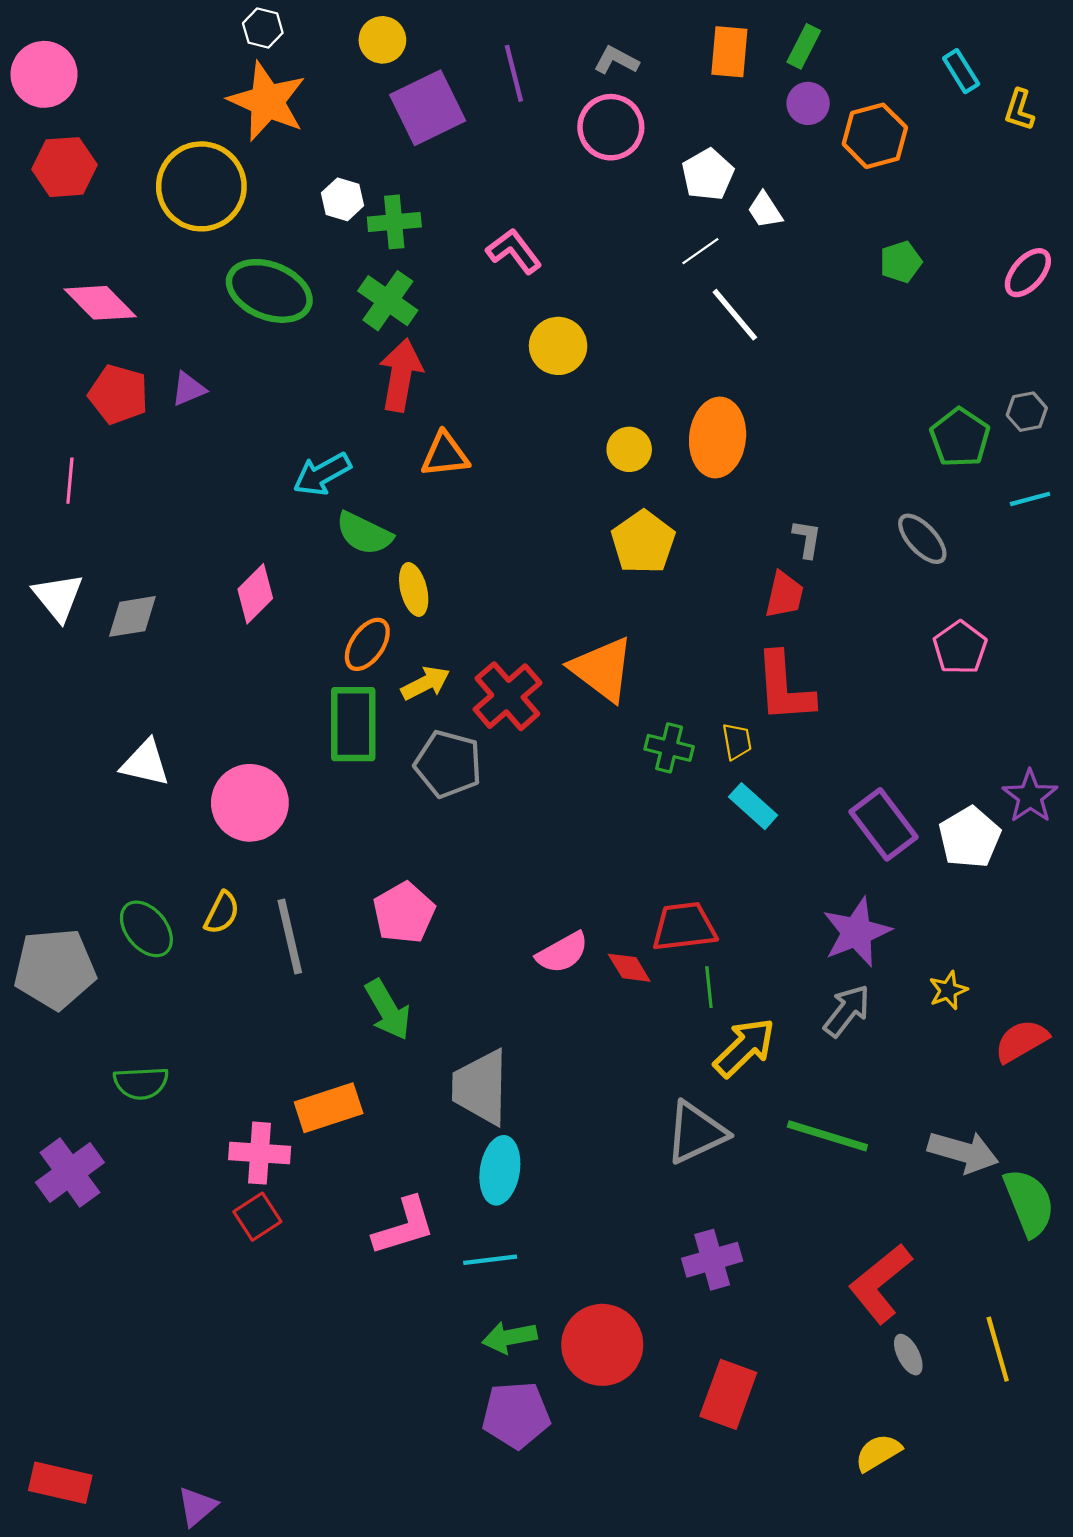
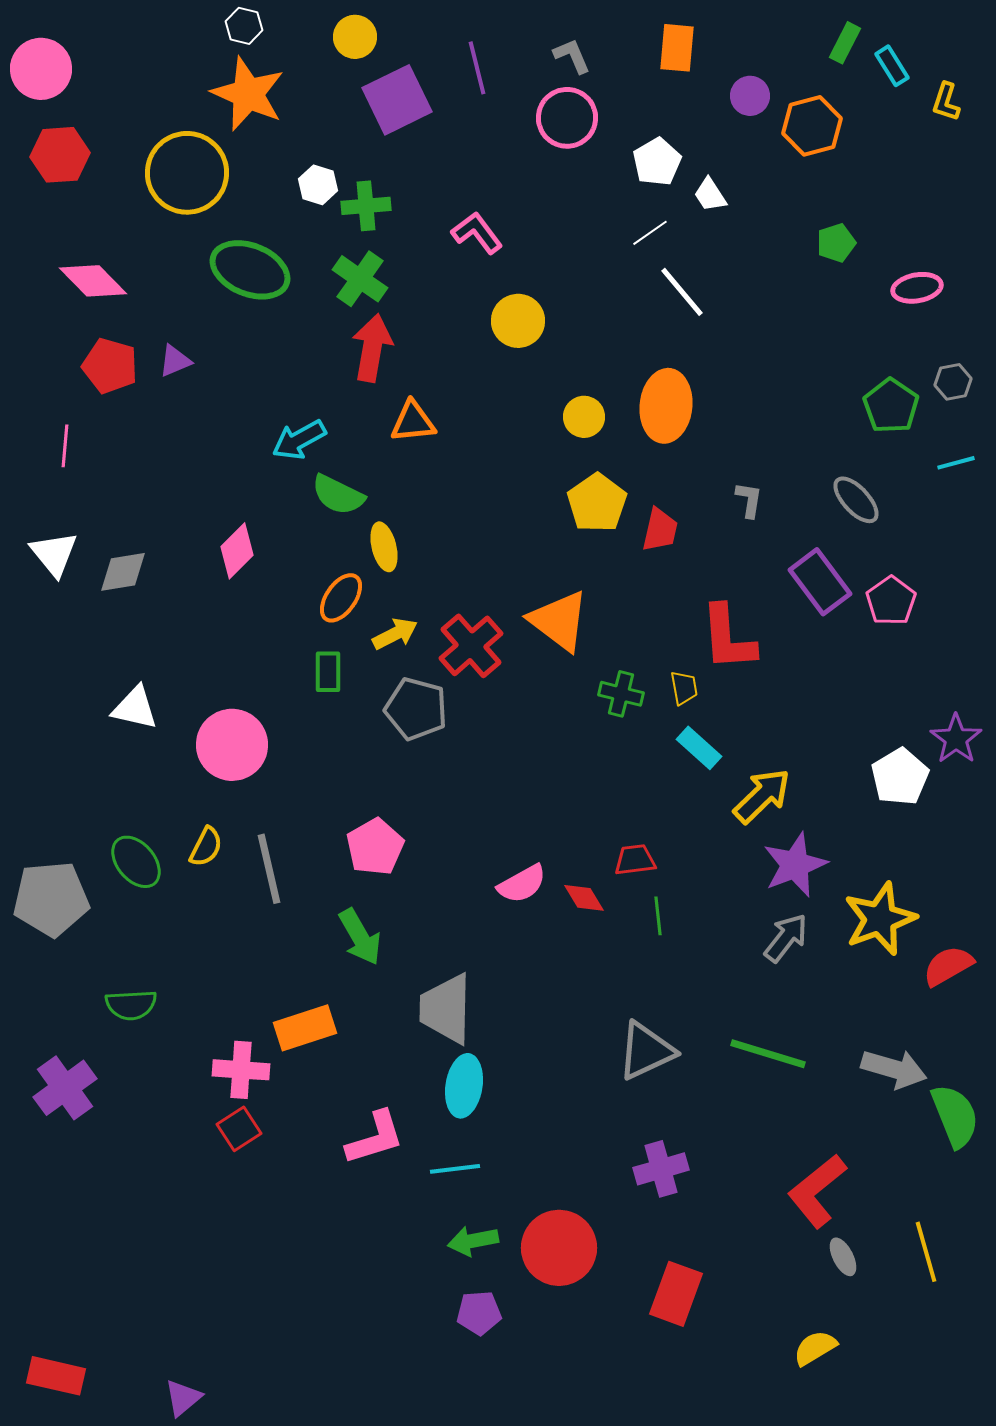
green rectangle: (804, 46) -> (845, 43), moved
gray L-shape: (616, 60) -> (572, 56), turned 39
pink ellipse: (1028, 273) -> (917, 288), moved, turned 39
red trapezoid: (784, 595) -> (660, 530), moved
green rectangle: (353, 724) -> (328, 672), size x0.6
purple rectangle: (883, 824) -> (820, 582), moved
red trapezoid: (684, 927) -> (635, 860), size x0.7
yellow star: (948, 990) -> (880, 919), size x2.0
yellow arrow: (744, 1047) -> (762, 796), moved
purple pentagon: (516, 1415) -> (479, 1313), size x0.7

